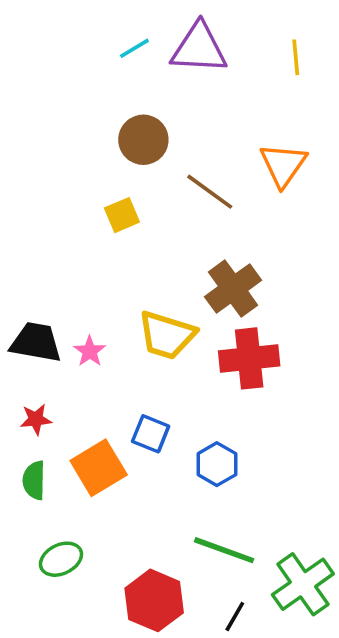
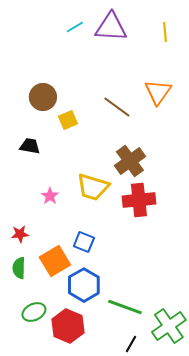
brown circle: (143, 140) -> (43, 97), moved
black trapezoid: (36, 342) -> (30, 146), moved, size x0.7
blue hexagon: (217, 464) -> (84, 285), moved, size x1.4
red hexagon: (154, 600) -> (68, 326), moved

